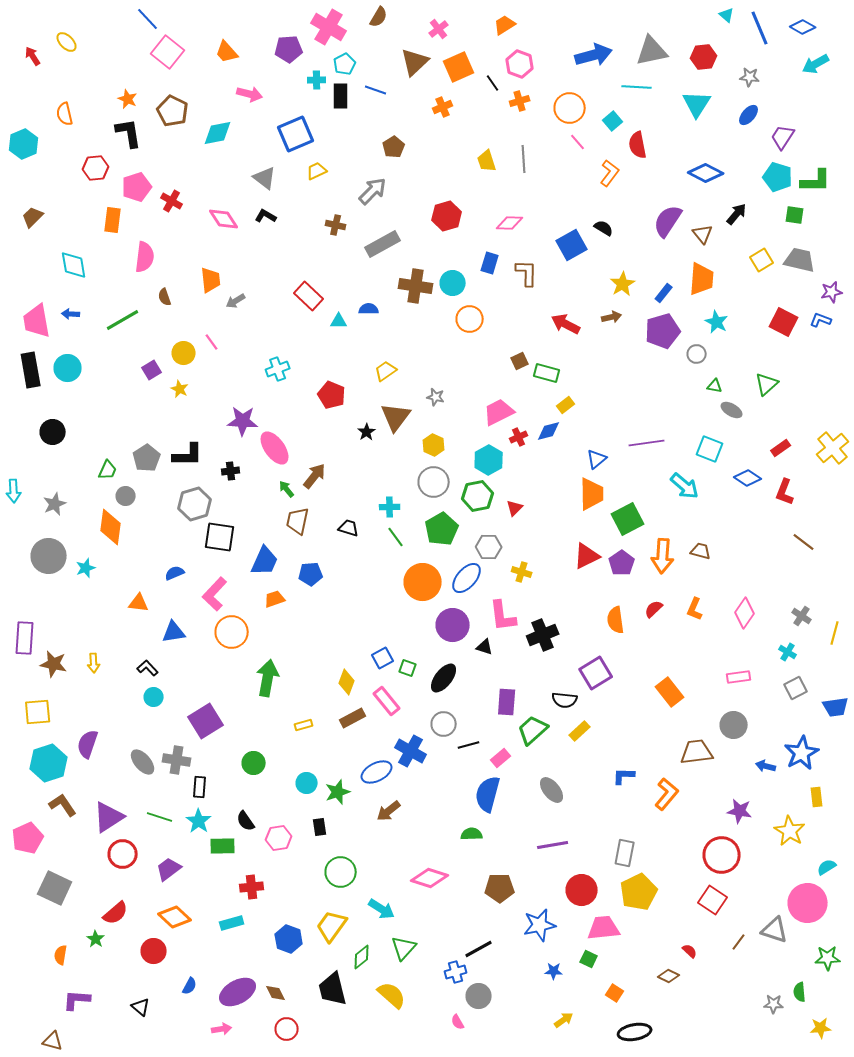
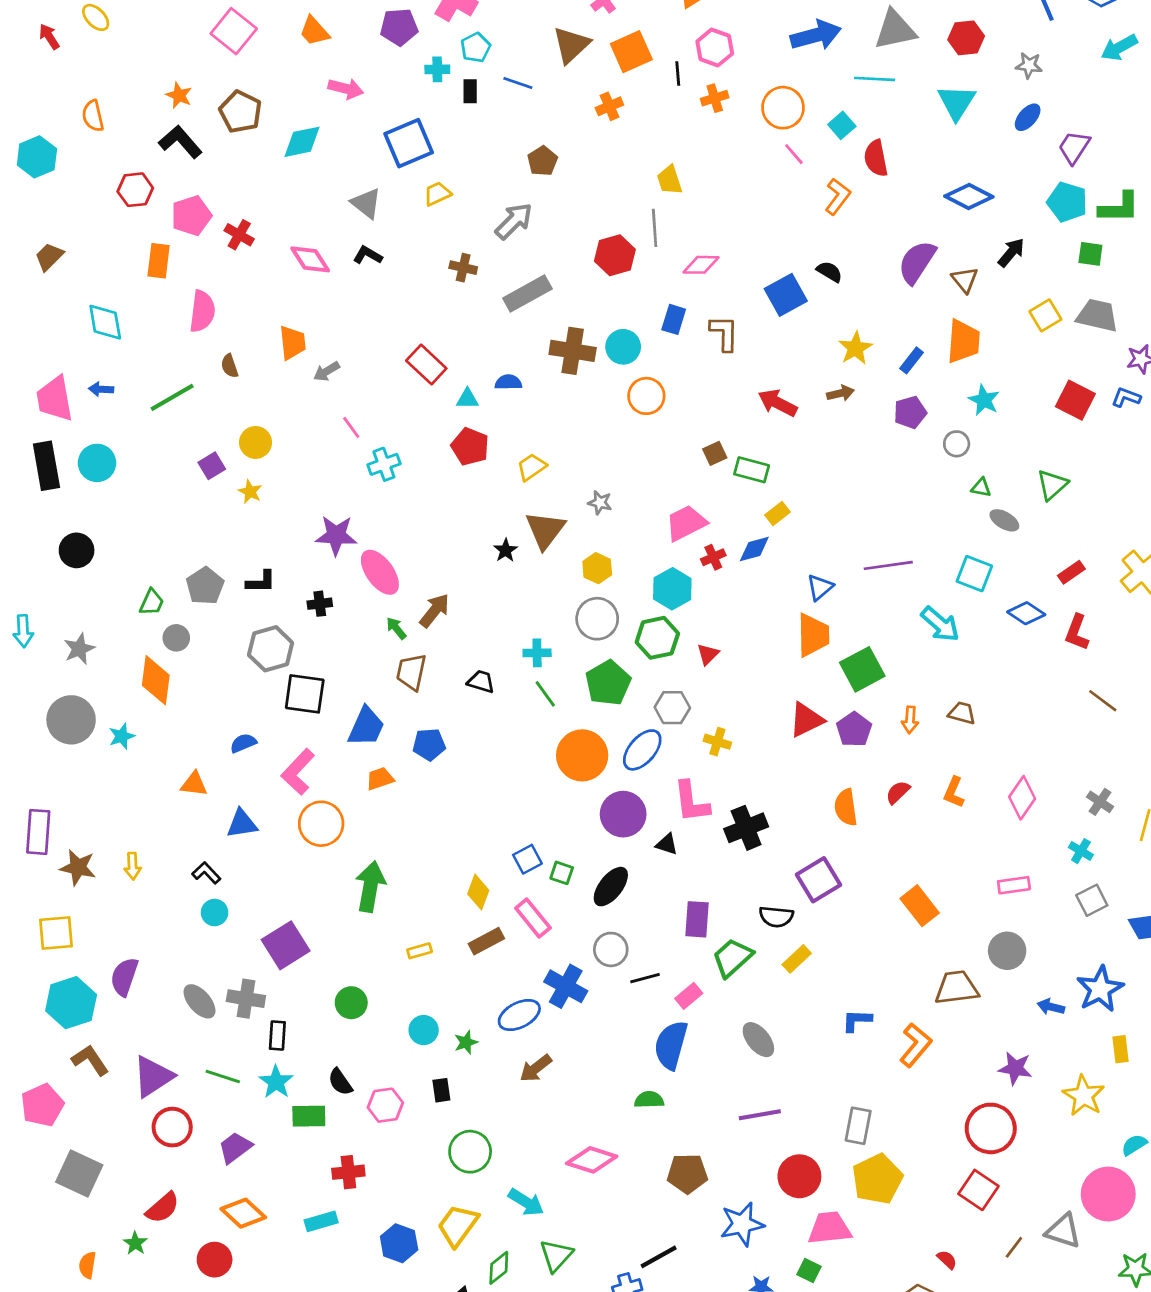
black line: (493, 83) -> (678, 73), turned 30
black rectangle: (341, 96) -> (470, 91), size x0.7
black L-shape: (129, 133) -> (180, 142), turned -32
gray line: (524, 159) -> (655, 228), moved
purple pentagon: (663, 331) -> (910, 412), size x0.7
pink line: (212, 342) -> (351, 427), moved
red pentagon: (332, 395) -> (470, 447), moved
black L-shape: (188, 455) -> (261, 582), size x0.7
orange arrow: (663, 556) -> (910, 720), size x0.6
green star: (338, 792) -> (466, 1042), size x0.7

